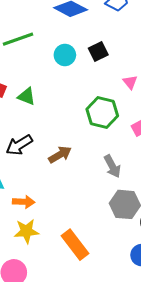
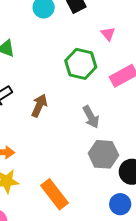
brown arrow: (60, 155) -> (39, 106), turned -35

